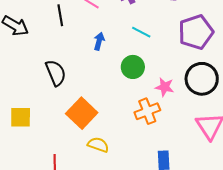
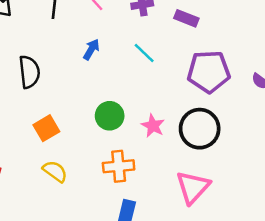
green circle: (133, 67) -> (110, 116), moved
orange cross: (147, 111) -> (119, 166), moved
orange square: (82, 113) -> (46, 128), size x0.7

